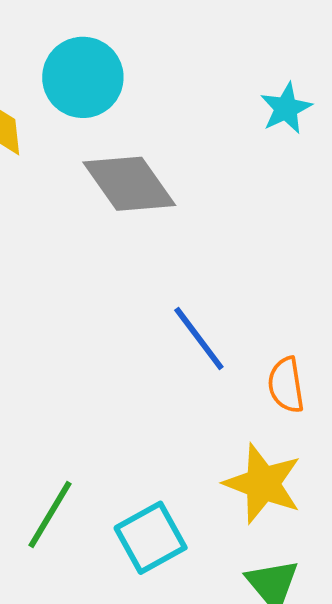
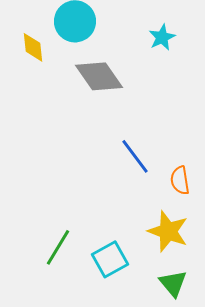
cyan star: (286, 108) -> (162, 37), moved

